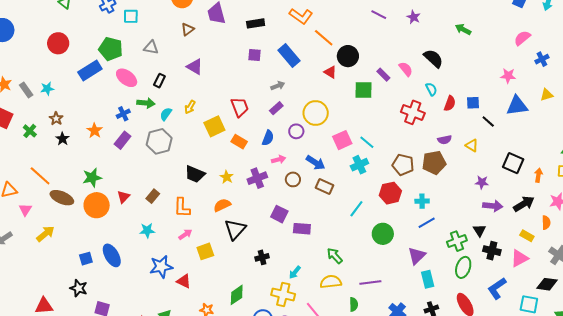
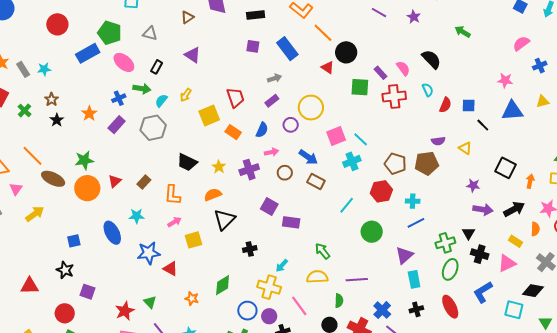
red cross: (413, 112) -> (394, 96), moved, turned -30
blue ellipse: (112, 255) -> (112, 233), moved

